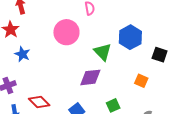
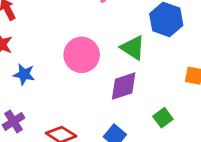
pink circle: (66, 32) -> (82, 55), moved

